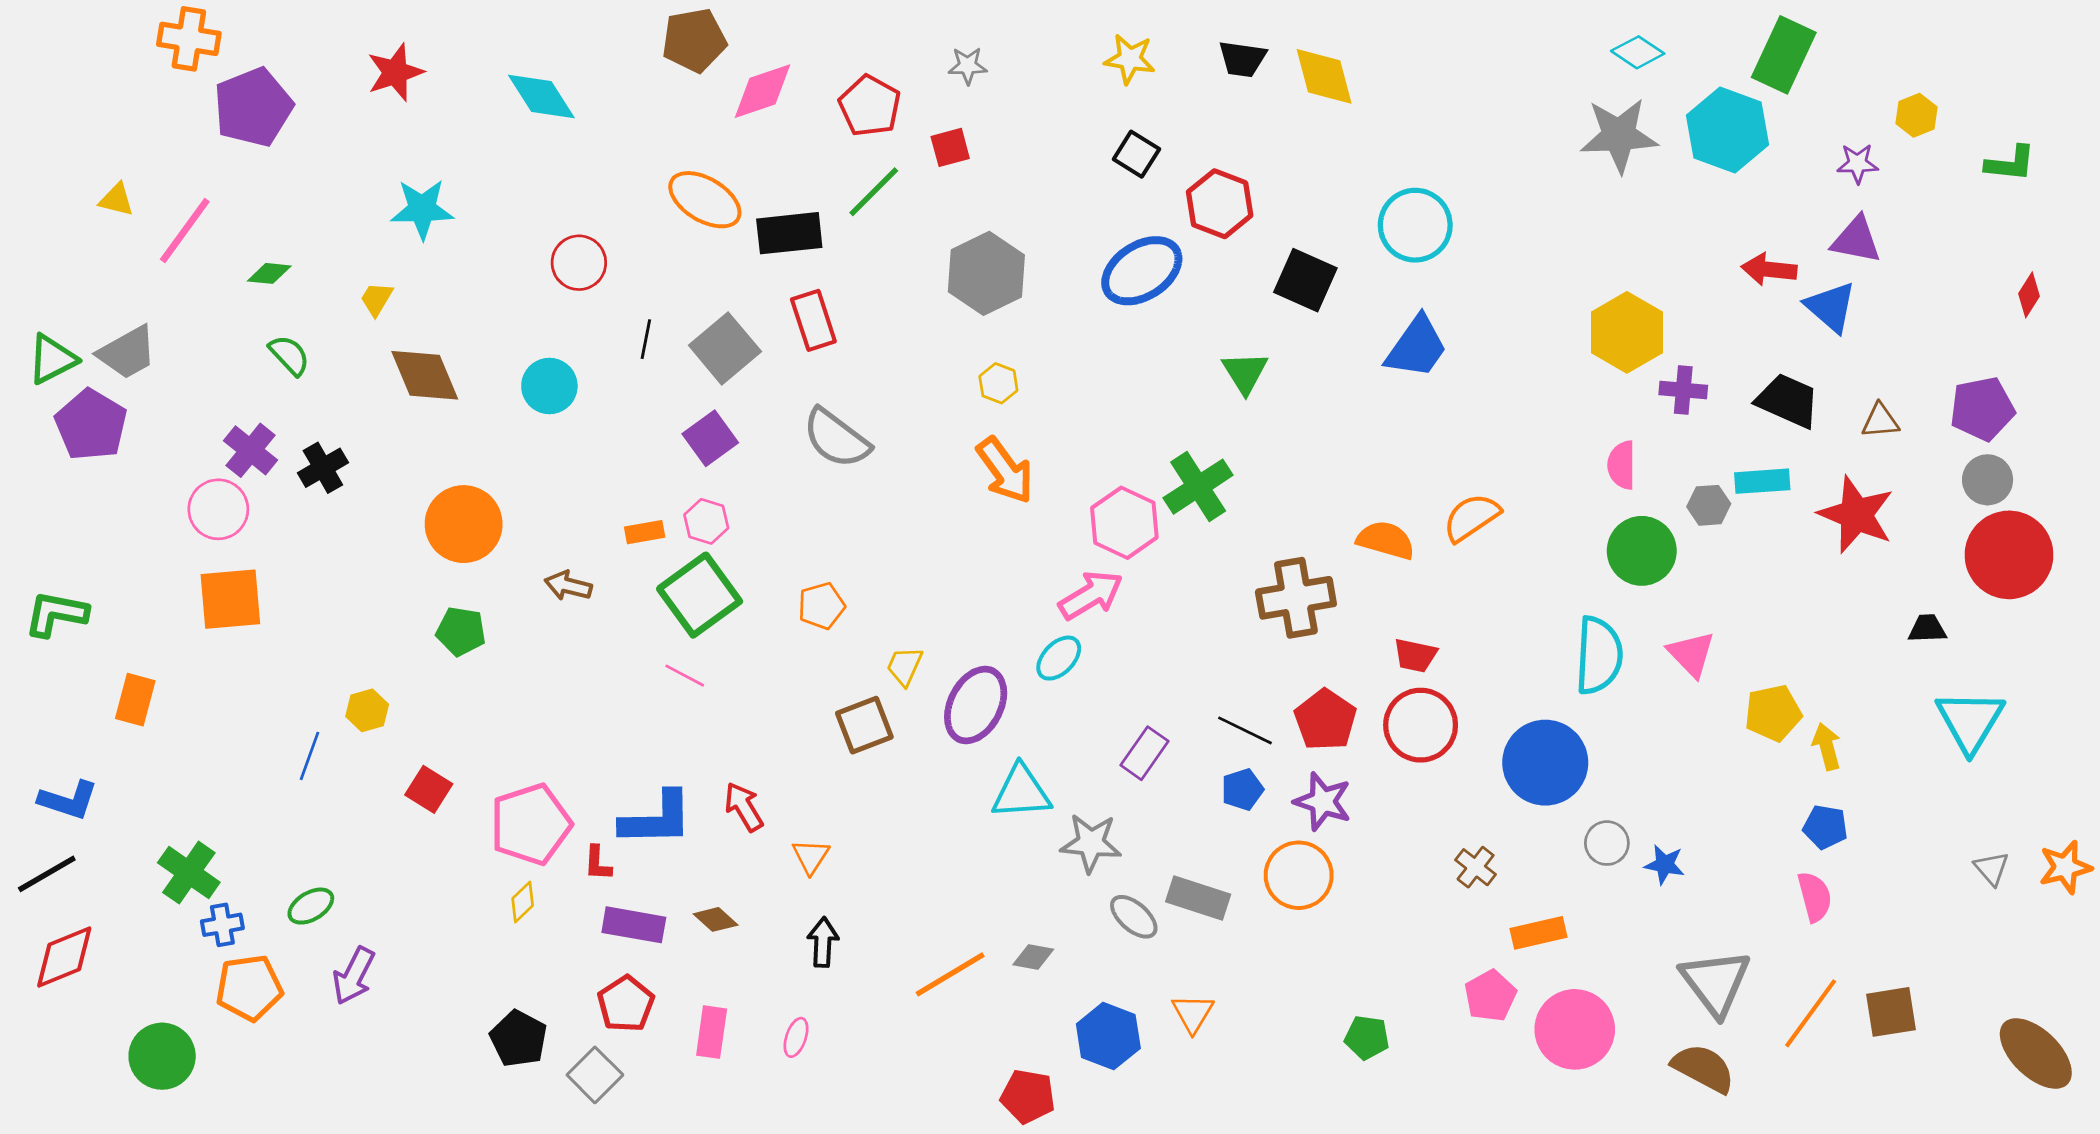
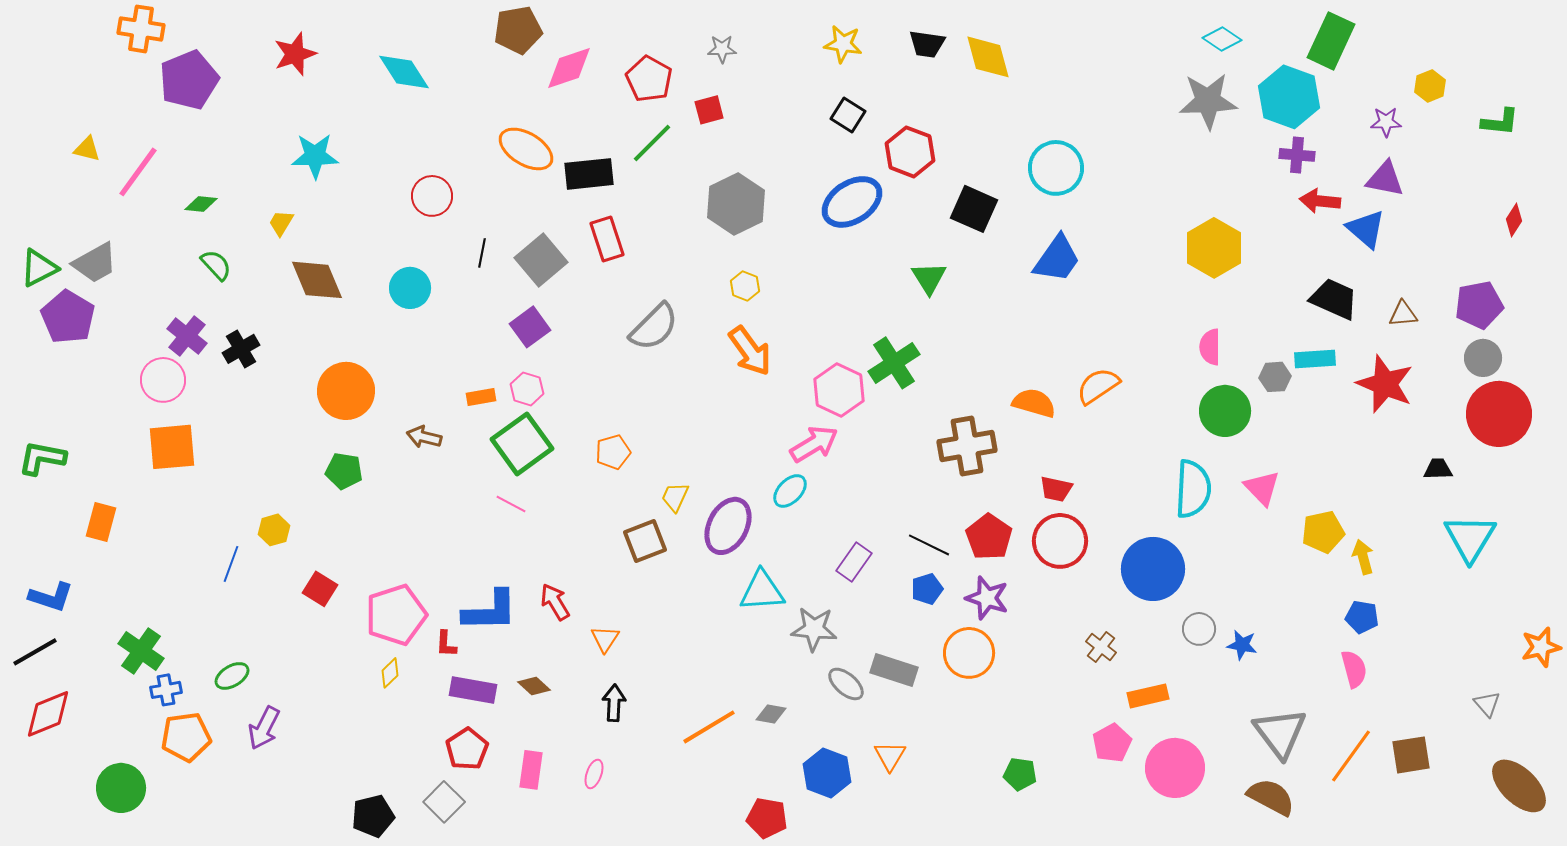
purple cross: (1683, 390) -> (1297, 155), moved
gray semicircle: (836, 438) -> (654, 327), moved, turned -82
gray triangle: (1992, 869) -> (1487, 704), moved
black pentagon: (519, 1039) -> (373, 816), moved, turned 30

